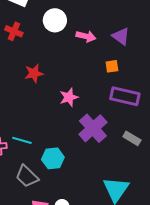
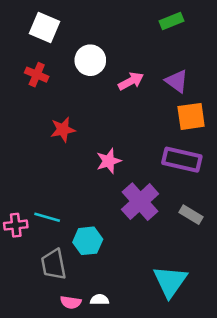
pink arrow: (86, 36) -> (131, 81), turned -42
orange square: (112, 66) -> (191, 116), moved, size x1.6
gray trapezoid: (27, 176) -> (54, 264), turned 35

